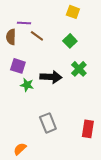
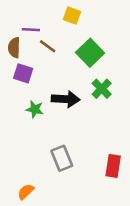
yellow square: (73, 12) -> (72, 15), moved
green square: (70, 41) -> (90, 53), size x1.5
purple square: (18, 66) -> (23, 73), moved

